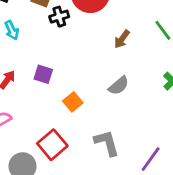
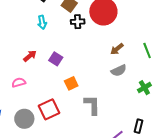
gray semicircle: (119, 86) -> (119, 70), moved
gray L-shape: (107, 143) -> (92, 105), moved

